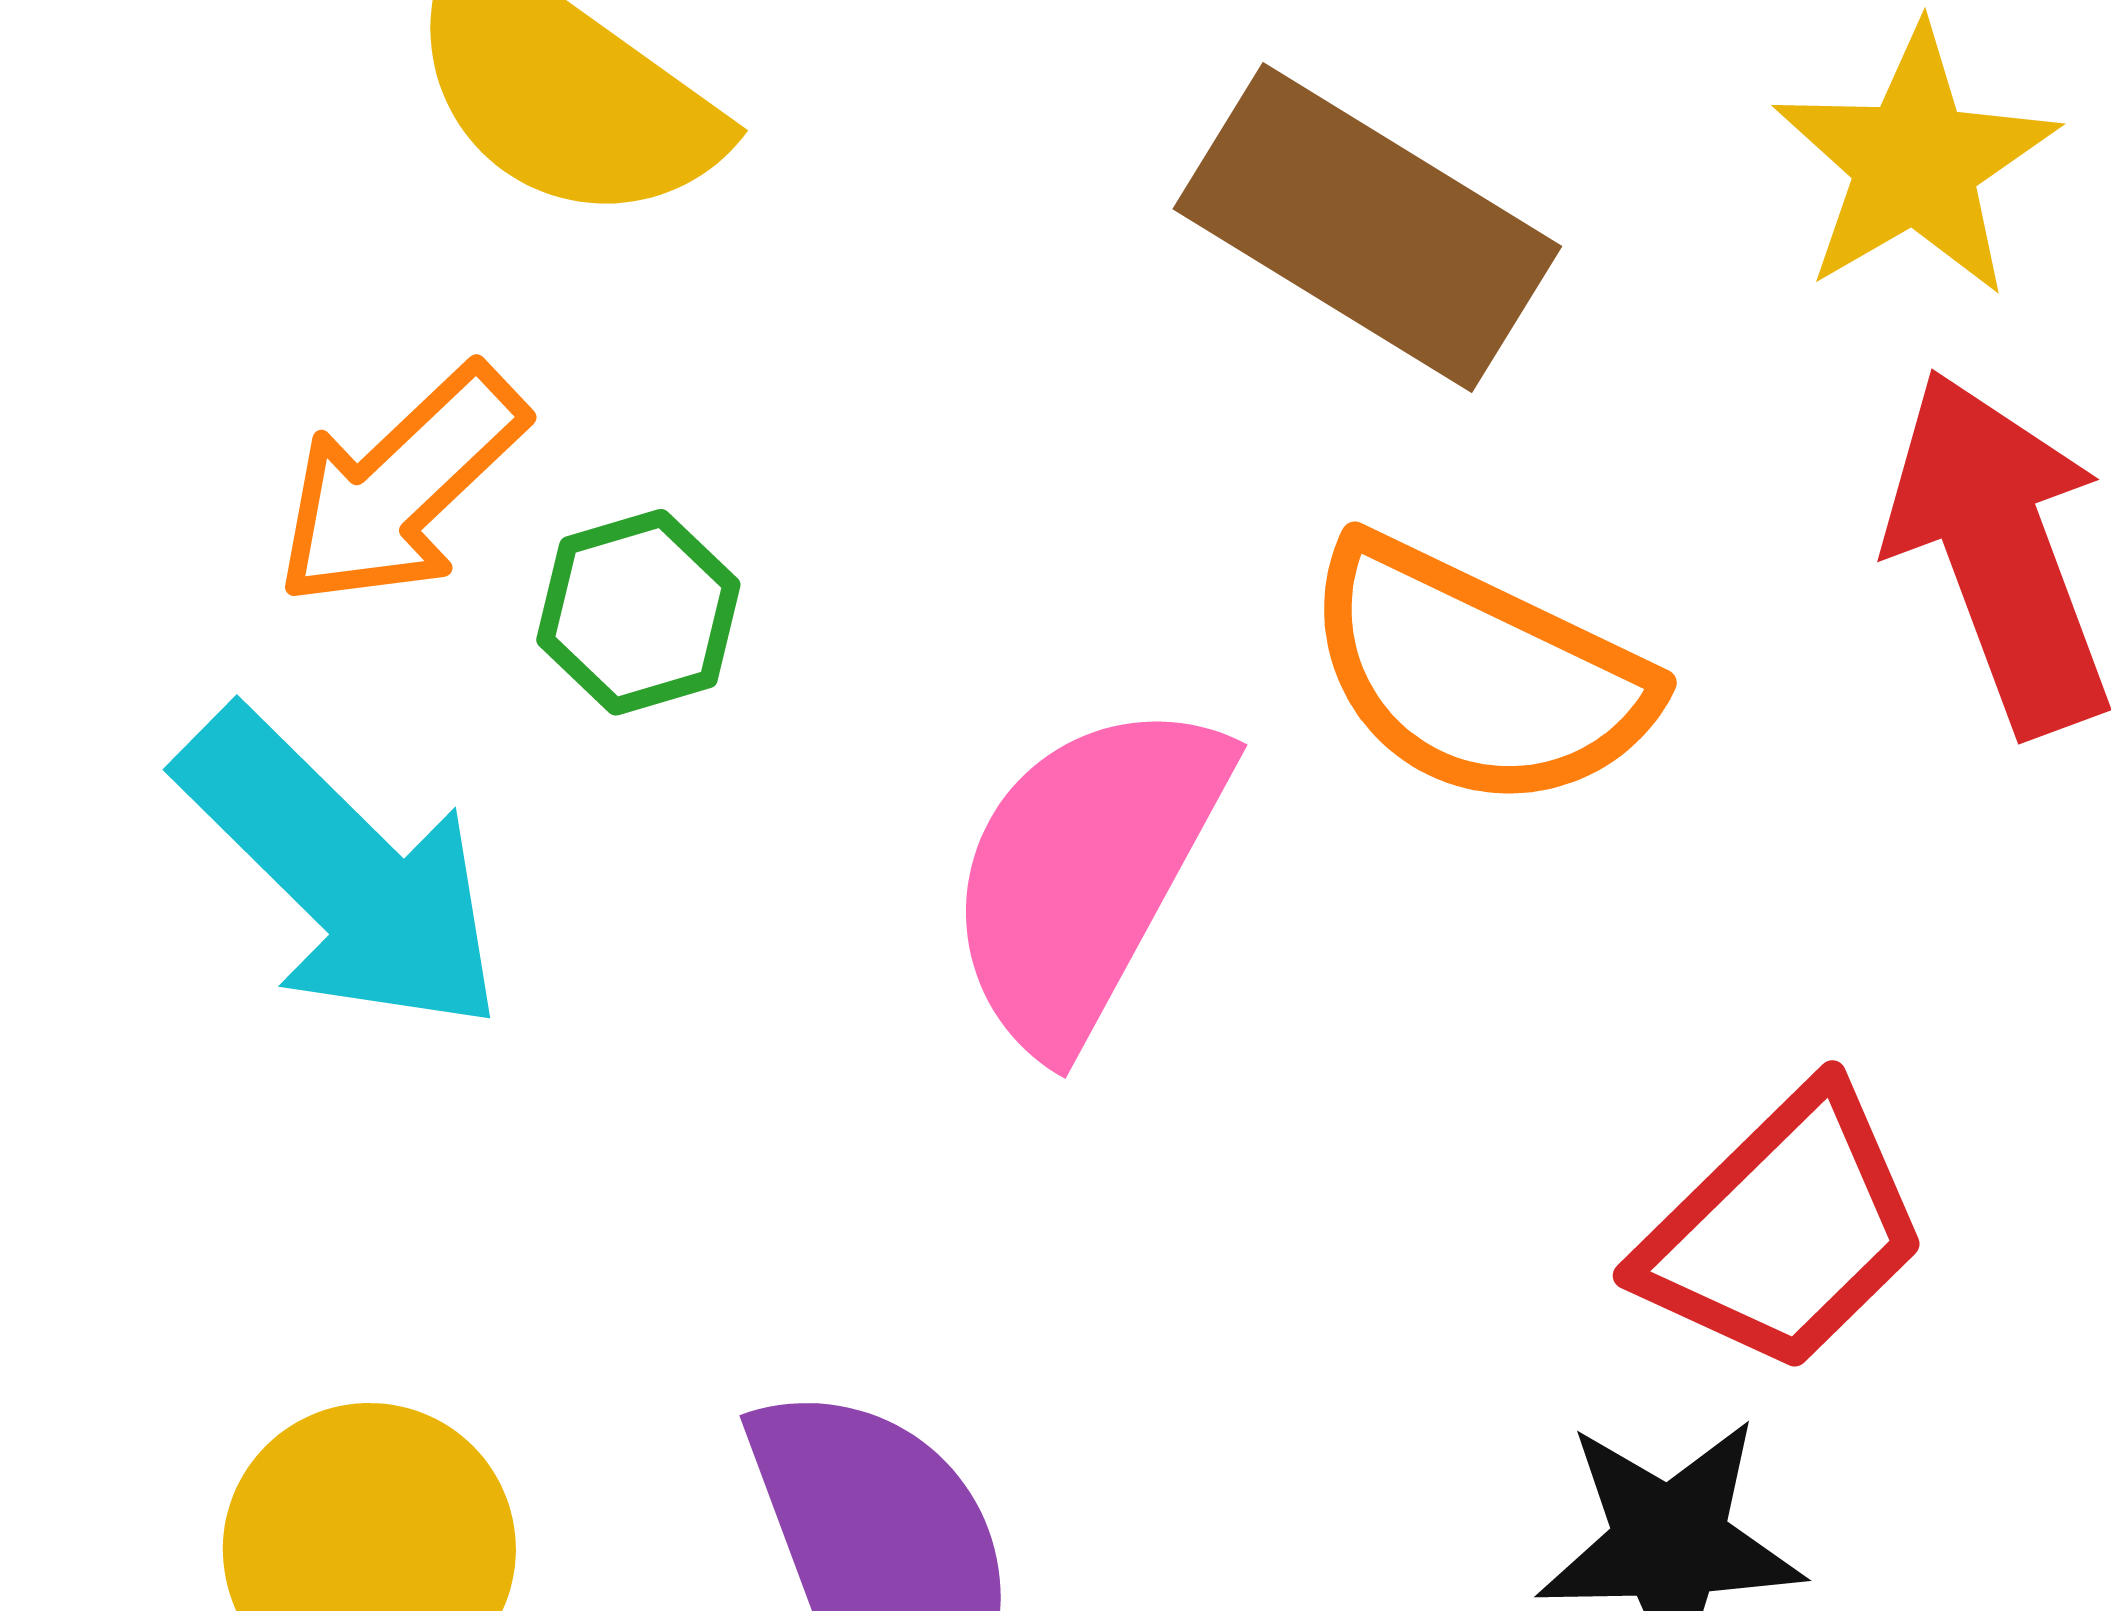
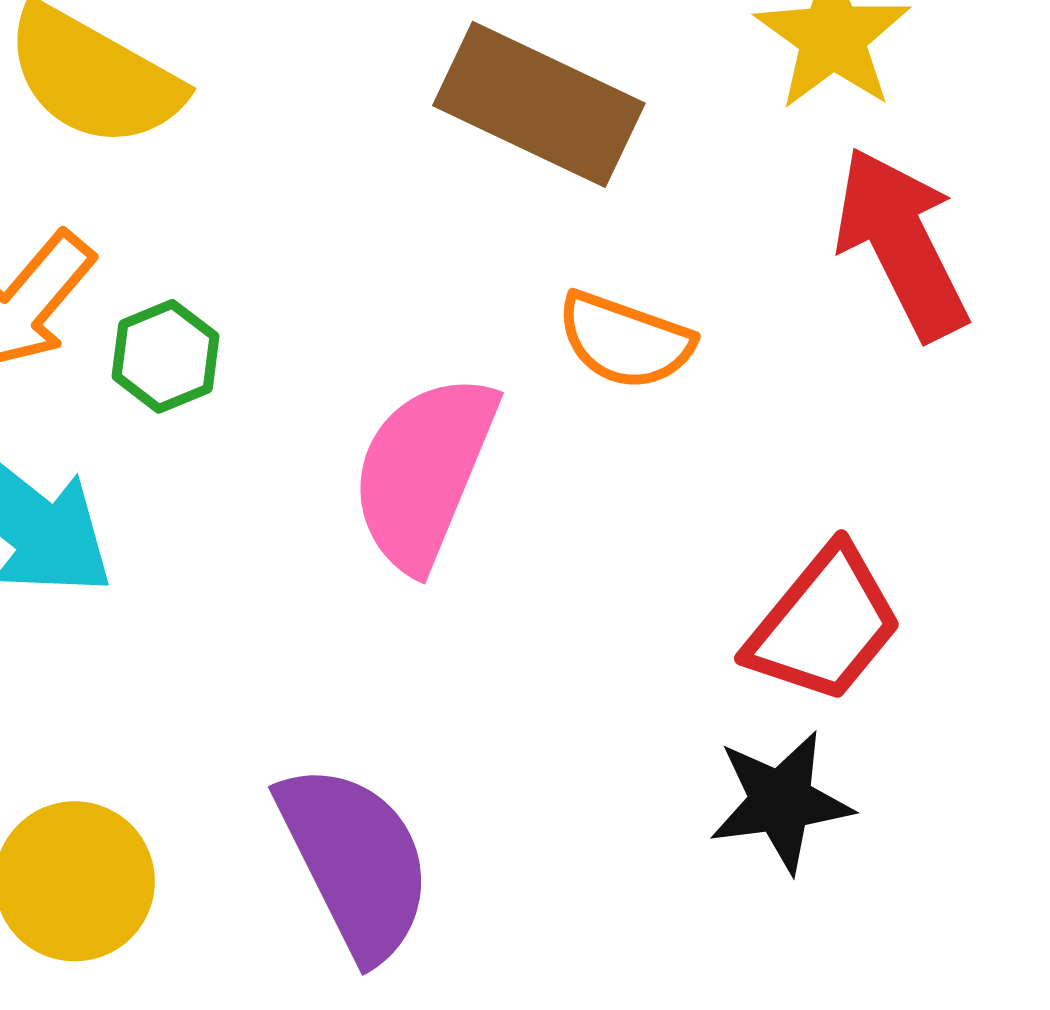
orange semicircle: (1478, 674) -> (625, 341), size x0.7

